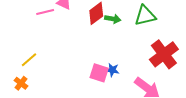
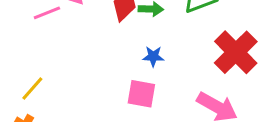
blue star: (112, 70) -> (153, 56), moved

